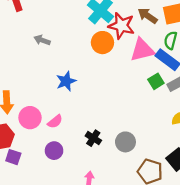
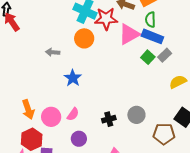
gray arrow: (42, 40) -> (53, 52), moved
orange circle: (102, 43) -> (84, 38), moved
black cross: (93, 138) -> (109, 119), turned -32

